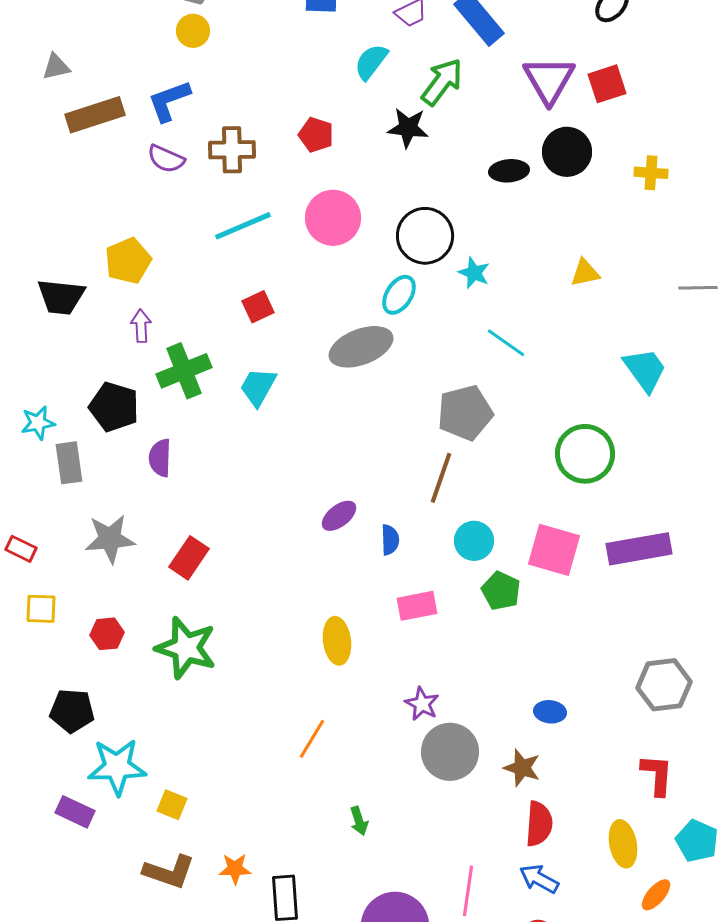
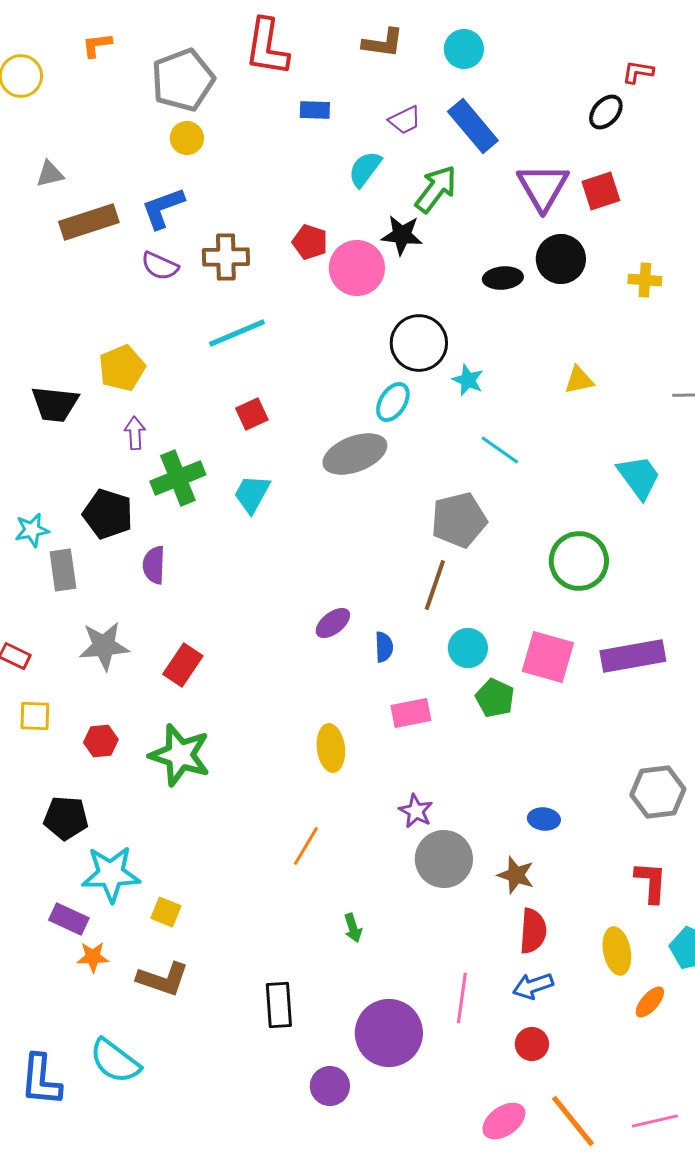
pink circle: (333, 218) -> (357, 268), moved
orange star: (235, 869) -> (93, 957), moved
blue arrow: (539, 879) -> (533, 986), turned -48

